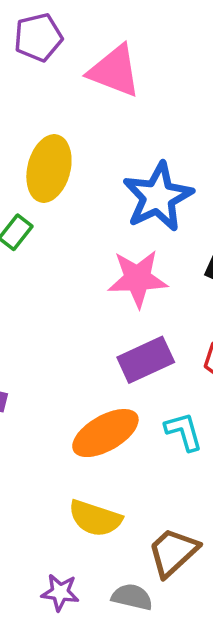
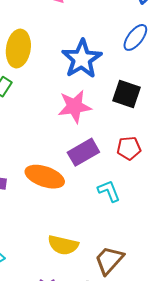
orange ellipse: (105, 433) -> (45, 177), moved, turned 54

